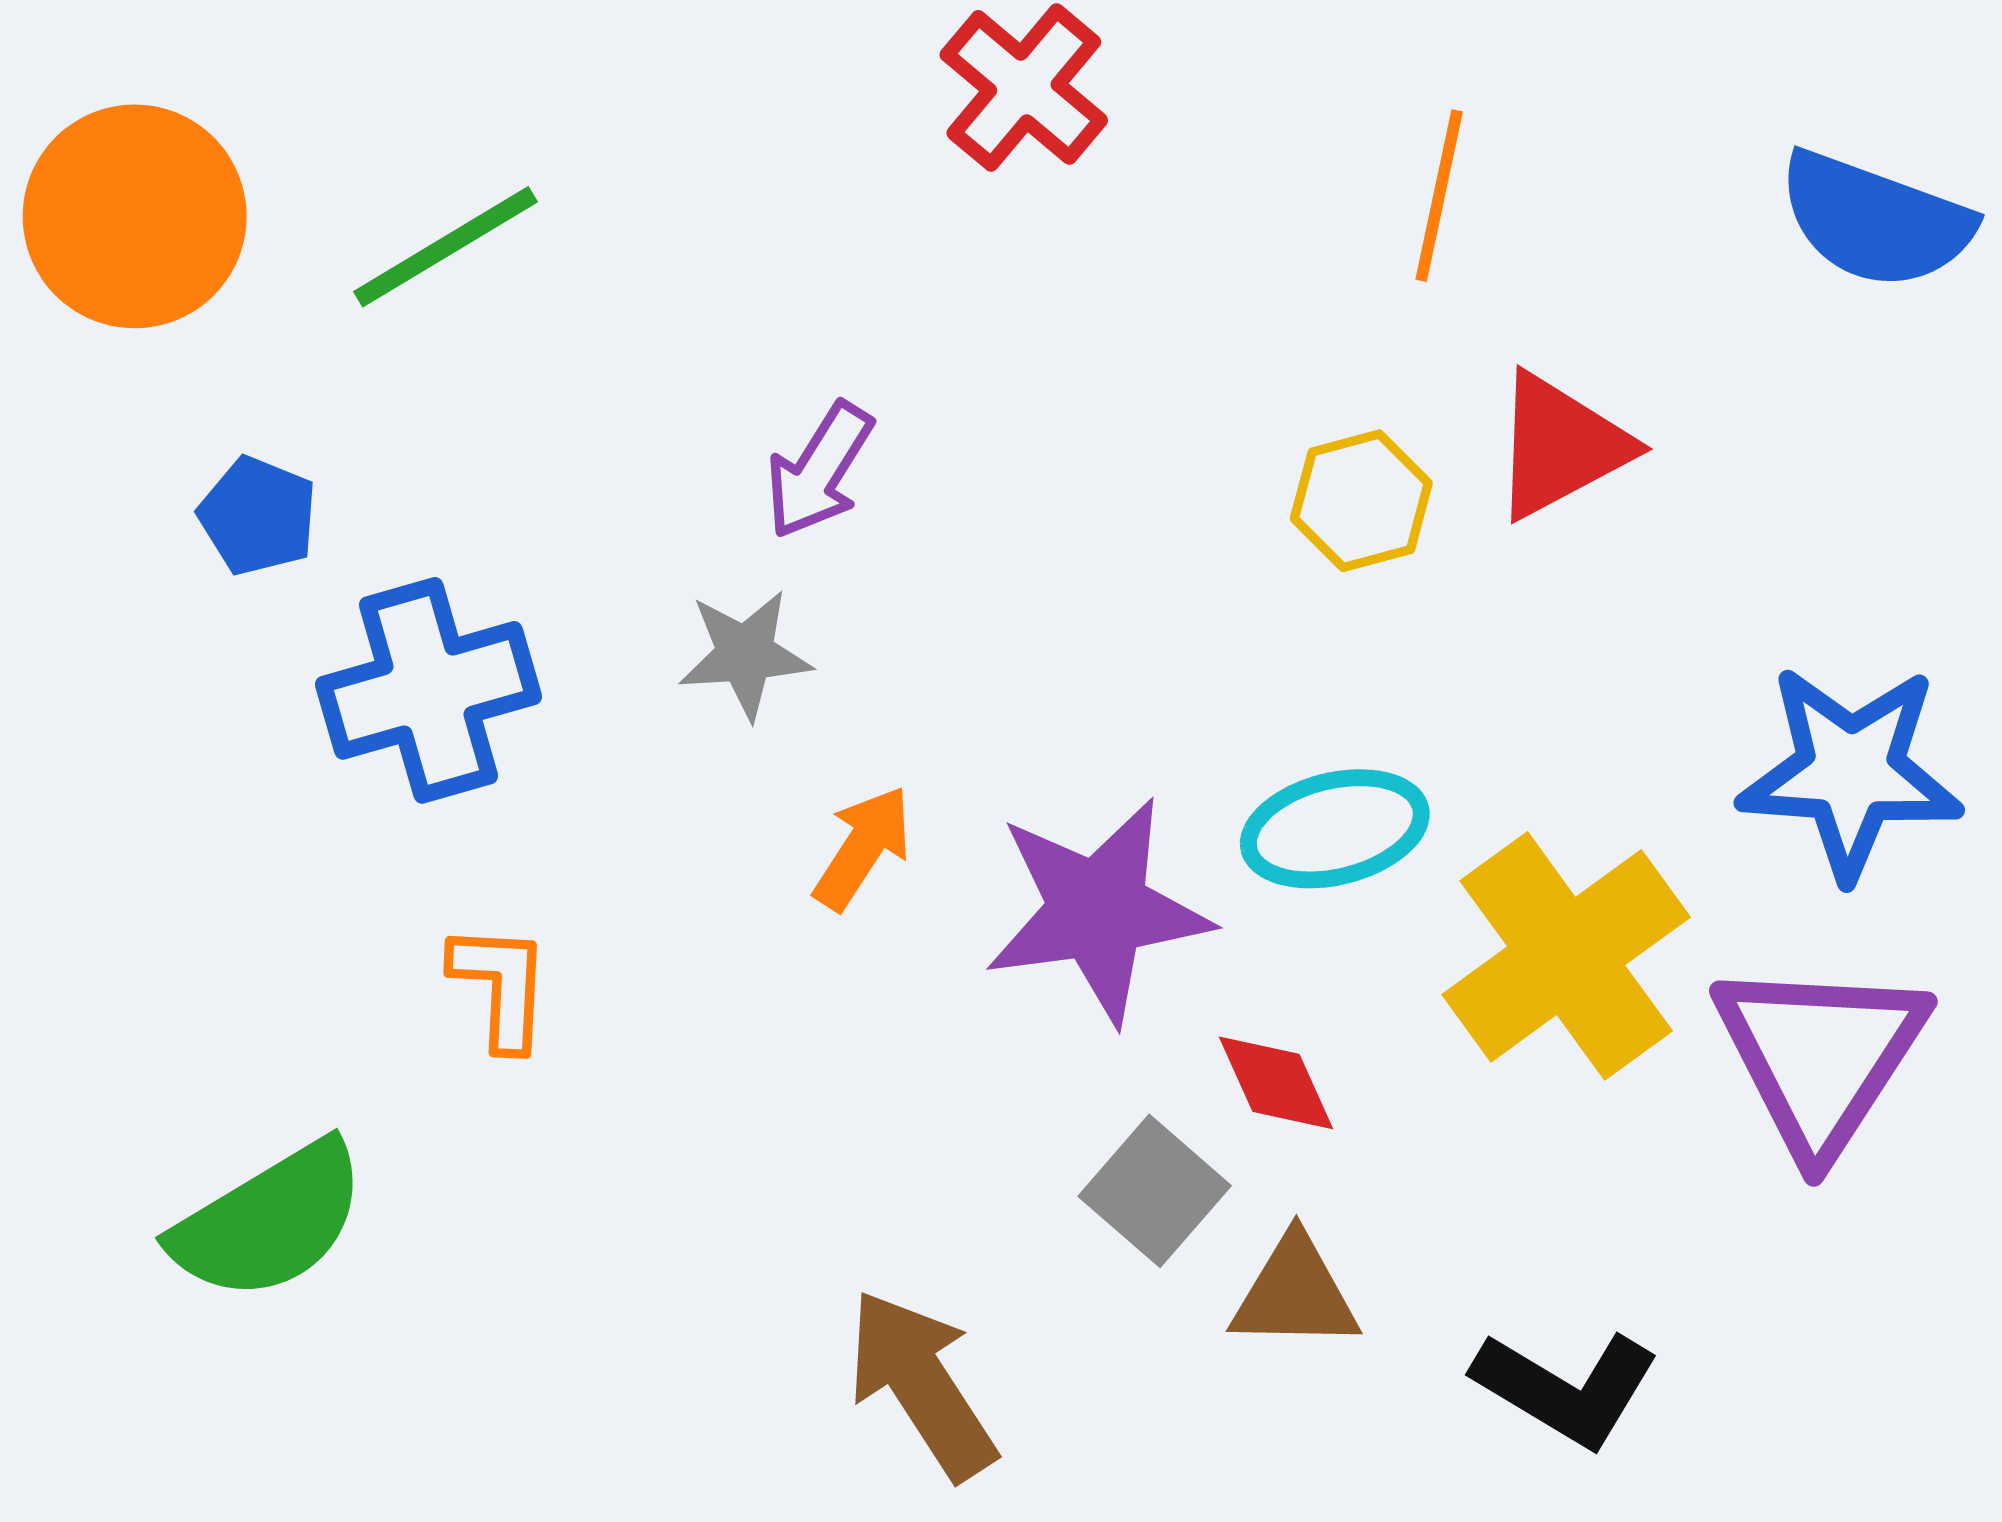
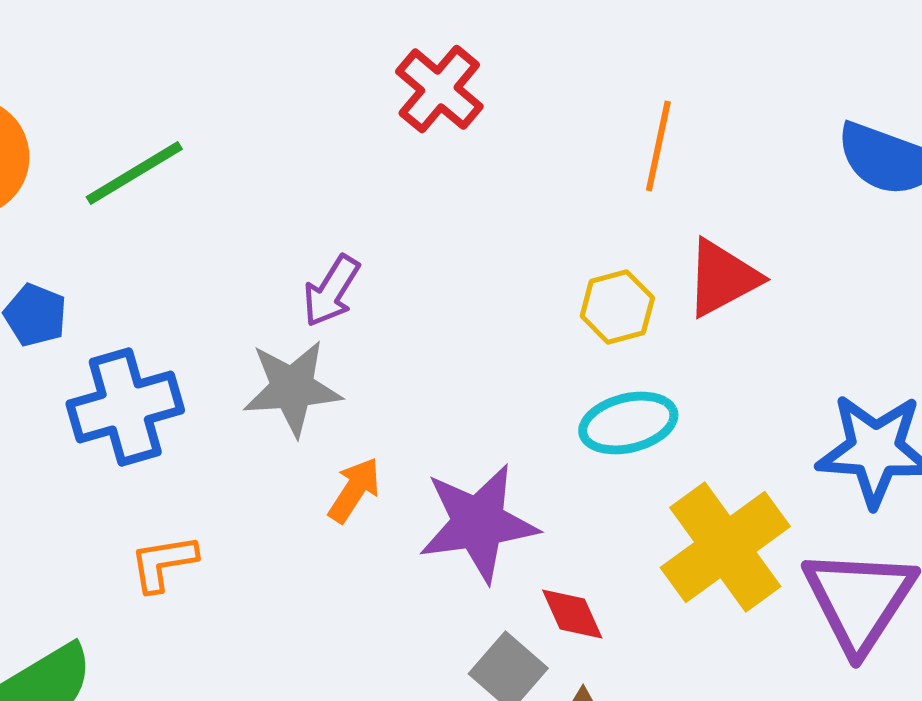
gray star: (745, 654) -> (292, 388), size x1.4
cyan ellipse: (1335, 829) -> (628, 423), moved
orange L-shape: (501, 986) -> (163, 563), turned -102

